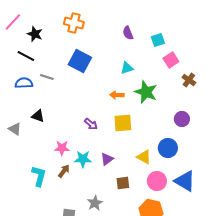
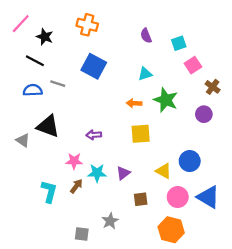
black triangle: (38, 116) -> (48, 126), size x1.6
purple circle: (182, 119) -> (204, 114), moved
purple arrow: (91, 124) -> (94, 135), moved, turned 136

